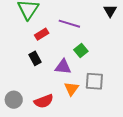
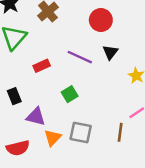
purple line: (69, 24) -> (80, 57), moved
red rectangle: (42, 34) -> (42, 66), moved
purple triangle: (63, 67) -> (36, 117), moved

